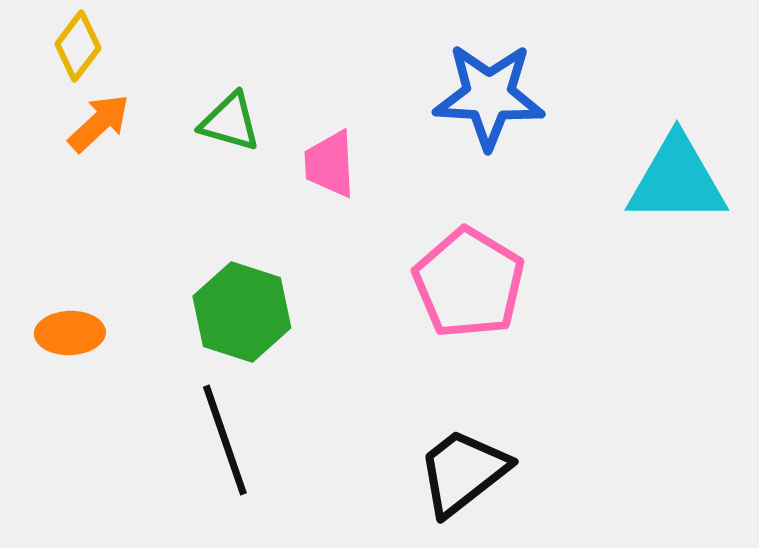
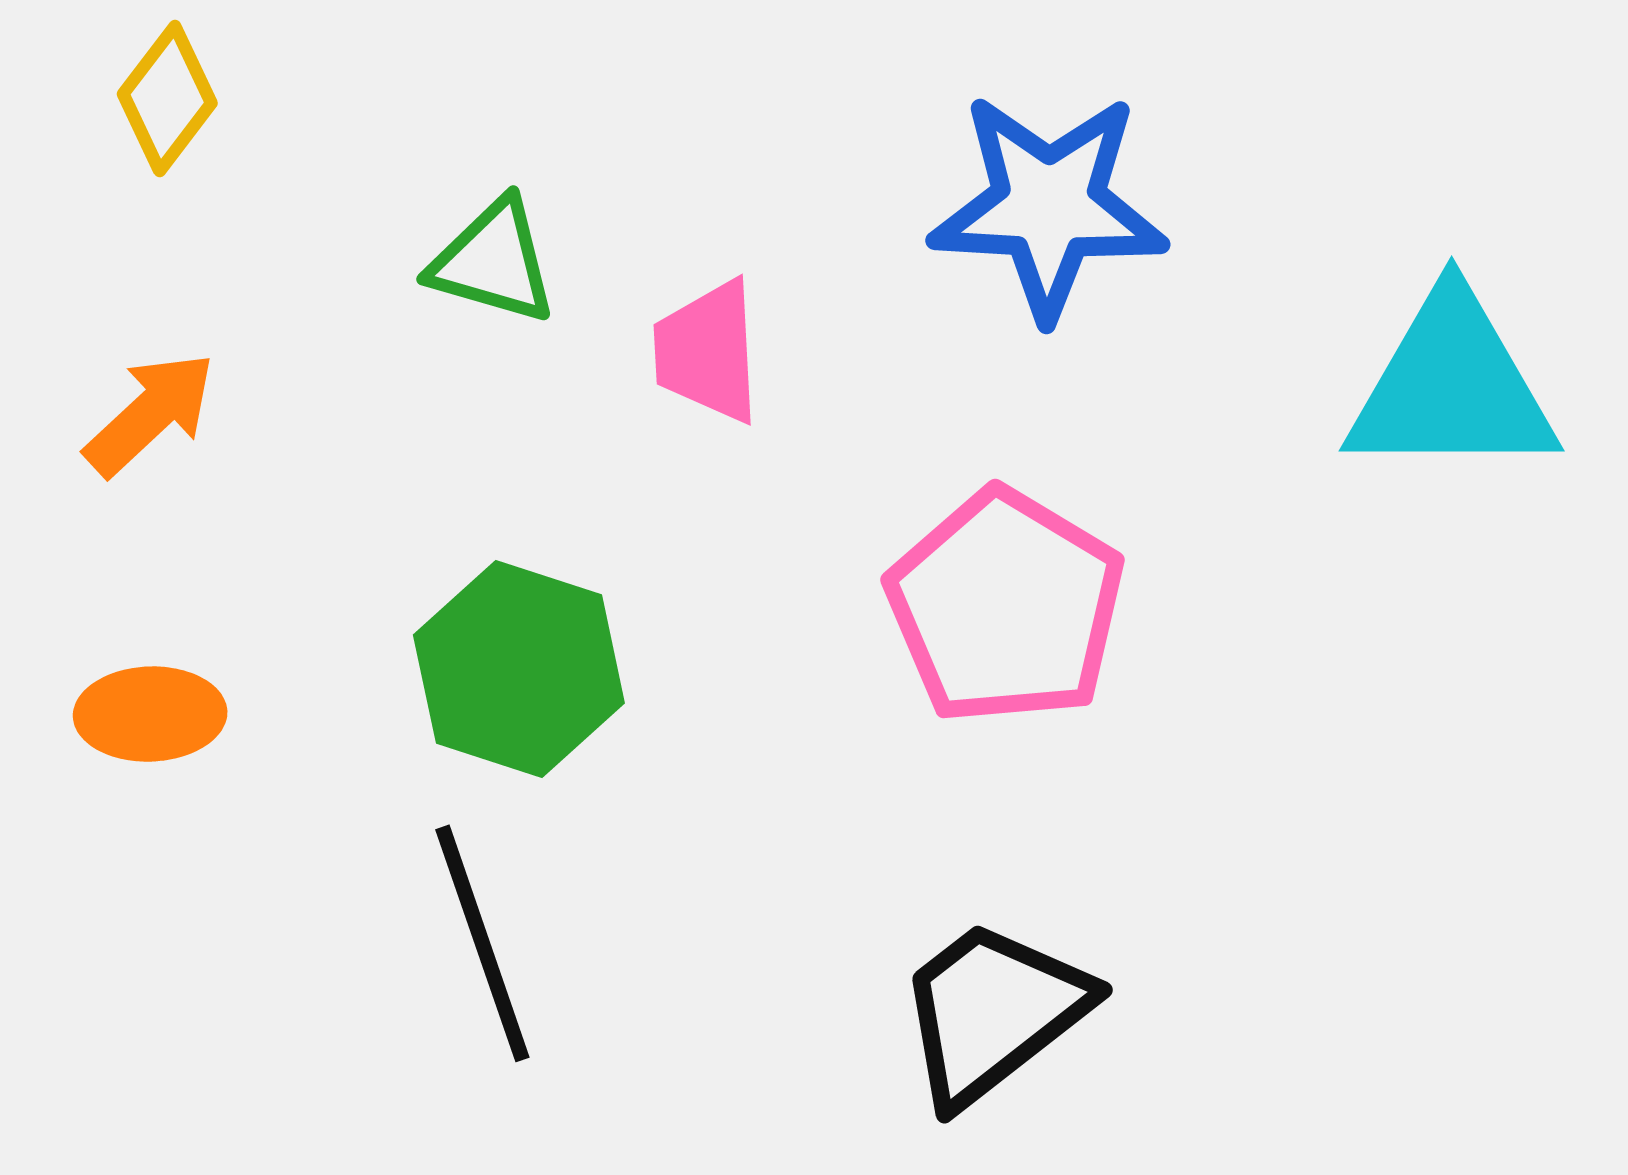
orange arrow: (99, 123) -> (150, 414), moved

